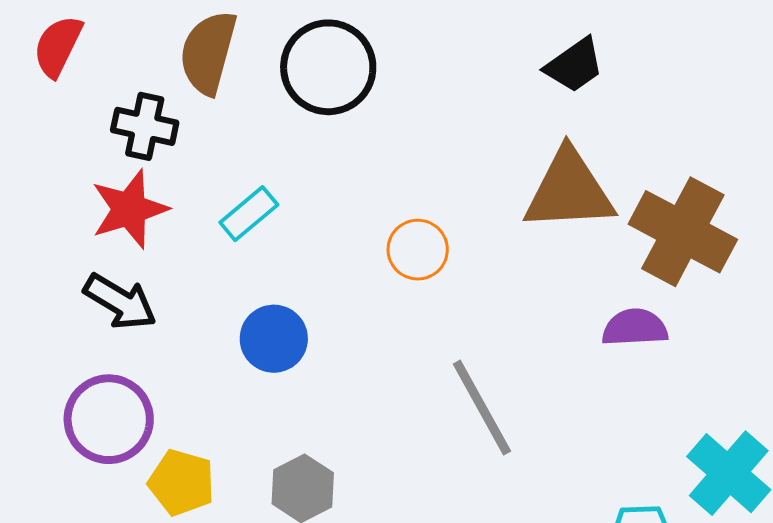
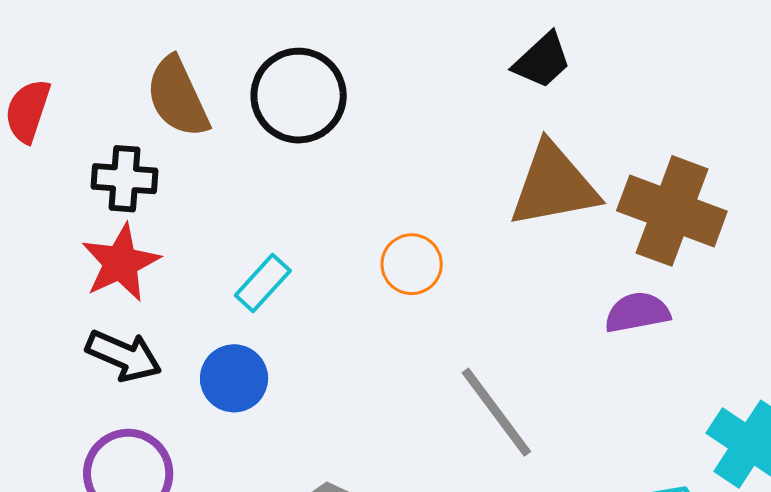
brown semicircle: (208, 53) -> (178, 97), turned -32
cyan rectangle: (249, 214) -> (263, 283), moved
blue circle: (274, 339) -> (234, 378), moved

